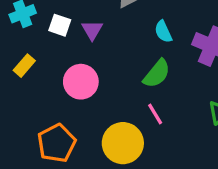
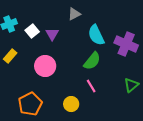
white square: (60, 25) -> (32, 31), turned 32
cyan semicircle: (163, 32) -> (96, 35), size x1.5
yellow circle: (123, 143) -> (71, 104), size x0.6

